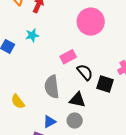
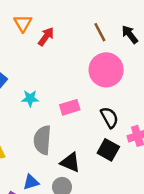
cyan star: (32, 35) -> (30, 98), moved
black semicircle: (85, 72) -> (109, 117), moved

